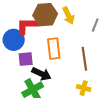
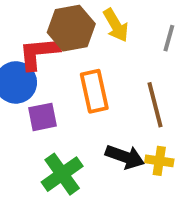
black arrow: (41, 74) -> (125, 157), moved

